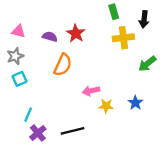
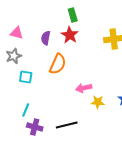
green rectangle: (114, 12) -> (73, 15), moved
purple semicircle: (50, 37) -> (46, 38), turned -96
cyan square: (19, 79) -> (26, 77), moved, turned 32
purple cross: (38, 133) -> (35, 127), turned -35

